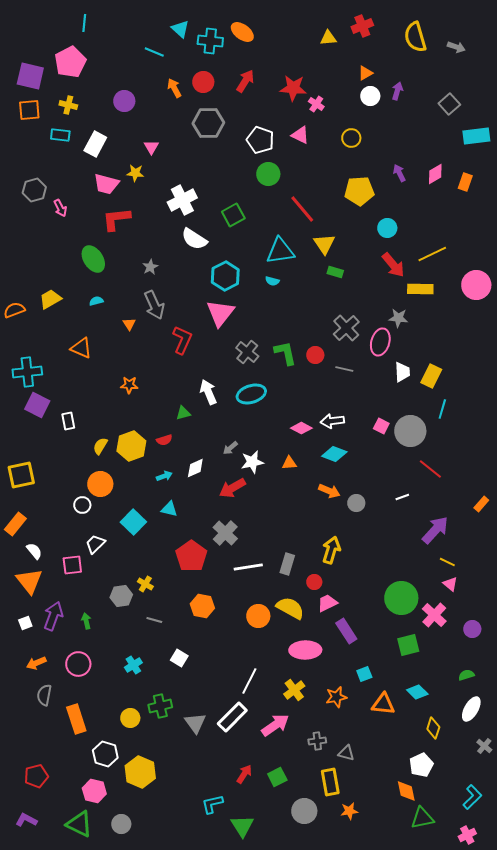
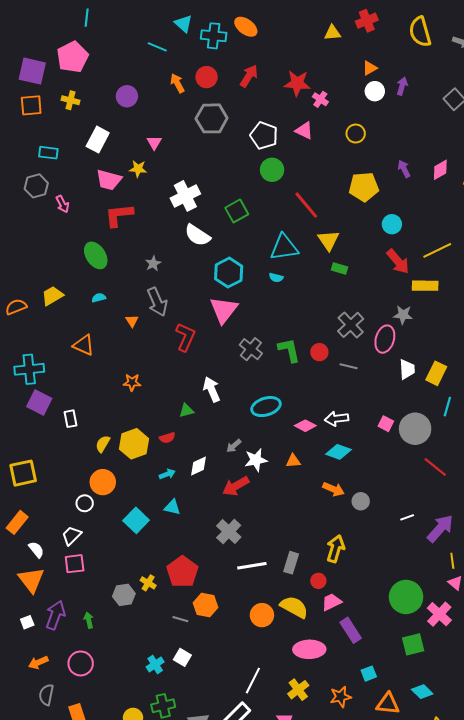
cyan rectangle: (60, 135) -> (48, 153), moved
cyan ellipse: (251, 394) -> (266, 407), moved
white line: (402, 497) -> (407, 517), moved
white trapezoid: (95, 544) -> (72, 536), moved
red pentagon: (191, 556) -> (182, 572), moved
yellow line: (447, 562) -> (452, 561), turned 56
gray line: (154, 620) -> (180, 619), moved
cyan cross: (133, 665) -> (155, 664), moved

